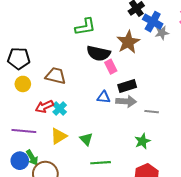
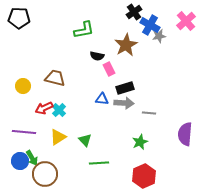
black semicircle: (99, 53) -> (97, 56), size x0.6
black pentagon: (19, 58) -> (19, 18), moved

